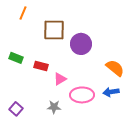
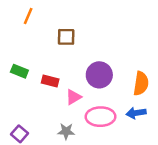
brown square: (54, 30) -> (66, 37), size x0.7
purple circle: (81, 44) -> (99, 75), moved
orange semicircle: (115, 68) -> (141, 83), turned 60

